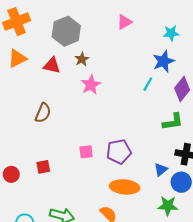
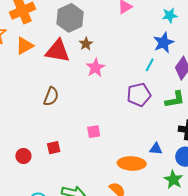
red triangle: (52, 65) -> (58, 51), size x1.5
purple pentagon: (119, 152) -> (139, 95), moved
blue triangle: (161, 169) -> (156, 149), moved, turned 48
green star: (168, 206) -> (173, 180), turned 30

